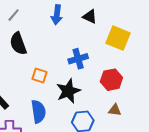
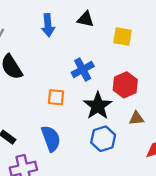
yellow square: (118, 38) -> (123, 37), size x0.7
orange square: (40, 76) -> (56, 97), moved
black star: (68, 91) -> (98, 106), moved

